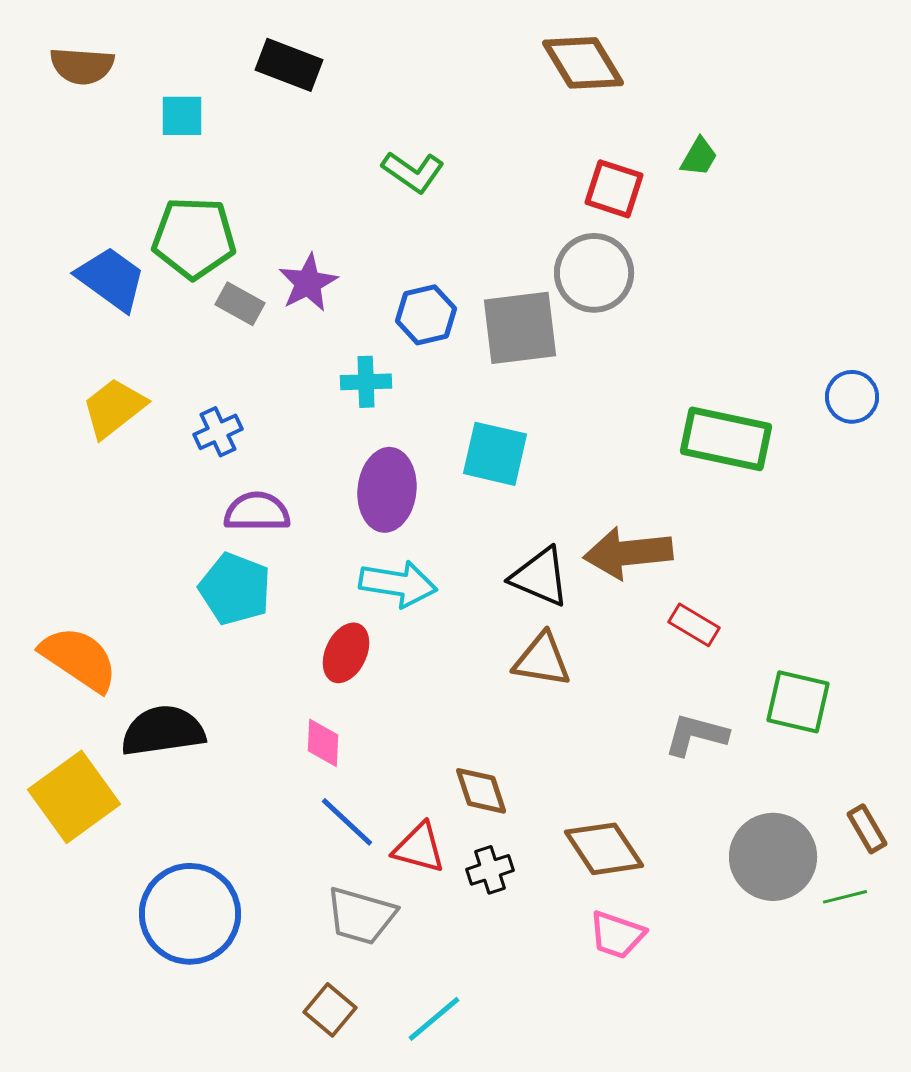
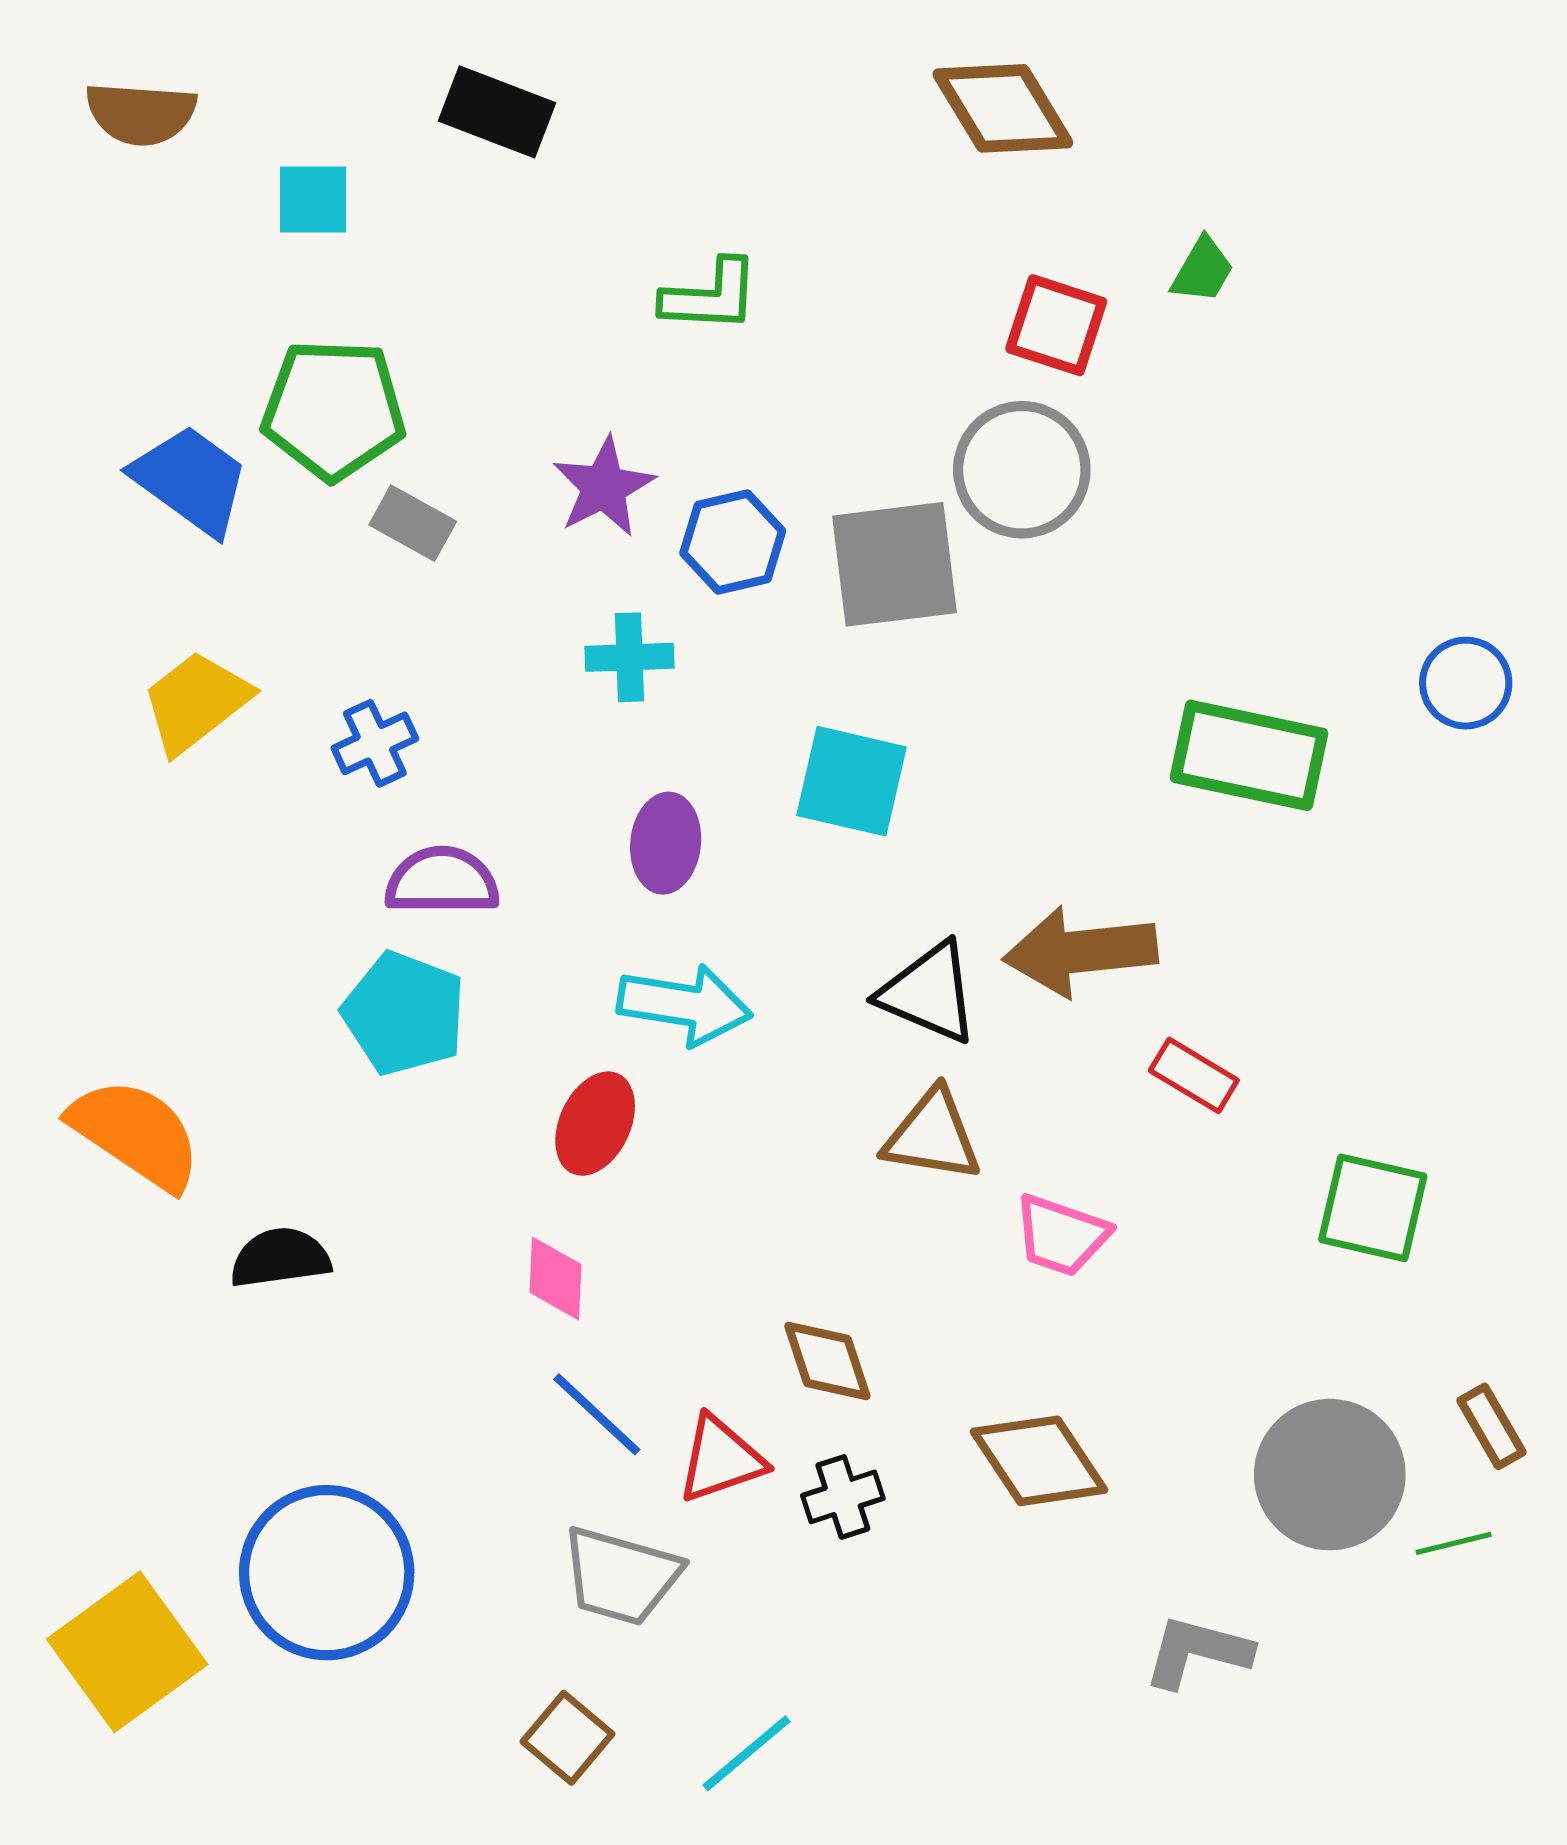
green L-shape: (413, 172) -> (710, 296), turned -32
purple star: (308, 283) -> (604, 487), moved
purple ellipse: (387, 490) -> (666, 843), size x0.7
black semicircle: (163, 731) -> (280, 1258), size x0.7
gray L-shape: (696, 735) -> (1197, 1652), moved
yellow square: (74, 797) -> (127, 1652), moved
red triangle: (419, 848) -> (721, 1459), turned -34
pink trapezoid: (617, 935) -> (1061, 1235), moved

